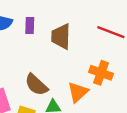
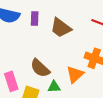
brown trapezoid: (61, 36) -> (61, 28), turned -55

